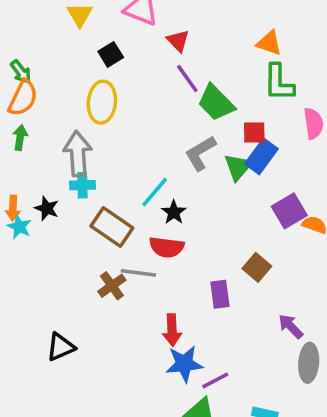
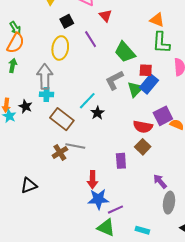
purple line: (187, 78) -> (91, 39), moved
red semicircle: (167, 247) -> (143, 127), moved

